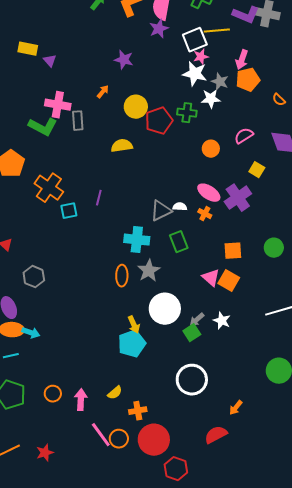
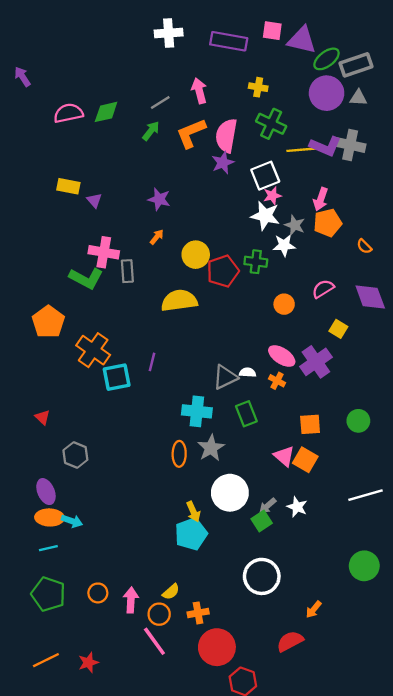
yellow line: (217, 31) -> (302, 150), moved
purple star: (124, 60) -> (159, 199), moved
yellow semicircle: (122, 146) -> (179, 301), size x1.4
cyan square: (69, 211) -> (117, 377), size x1.4
orange circle: (119, 439) -> (159, 614), moved

